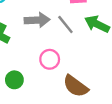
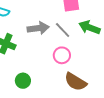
pink circle: (50, 59) -> (62, 55), moved

